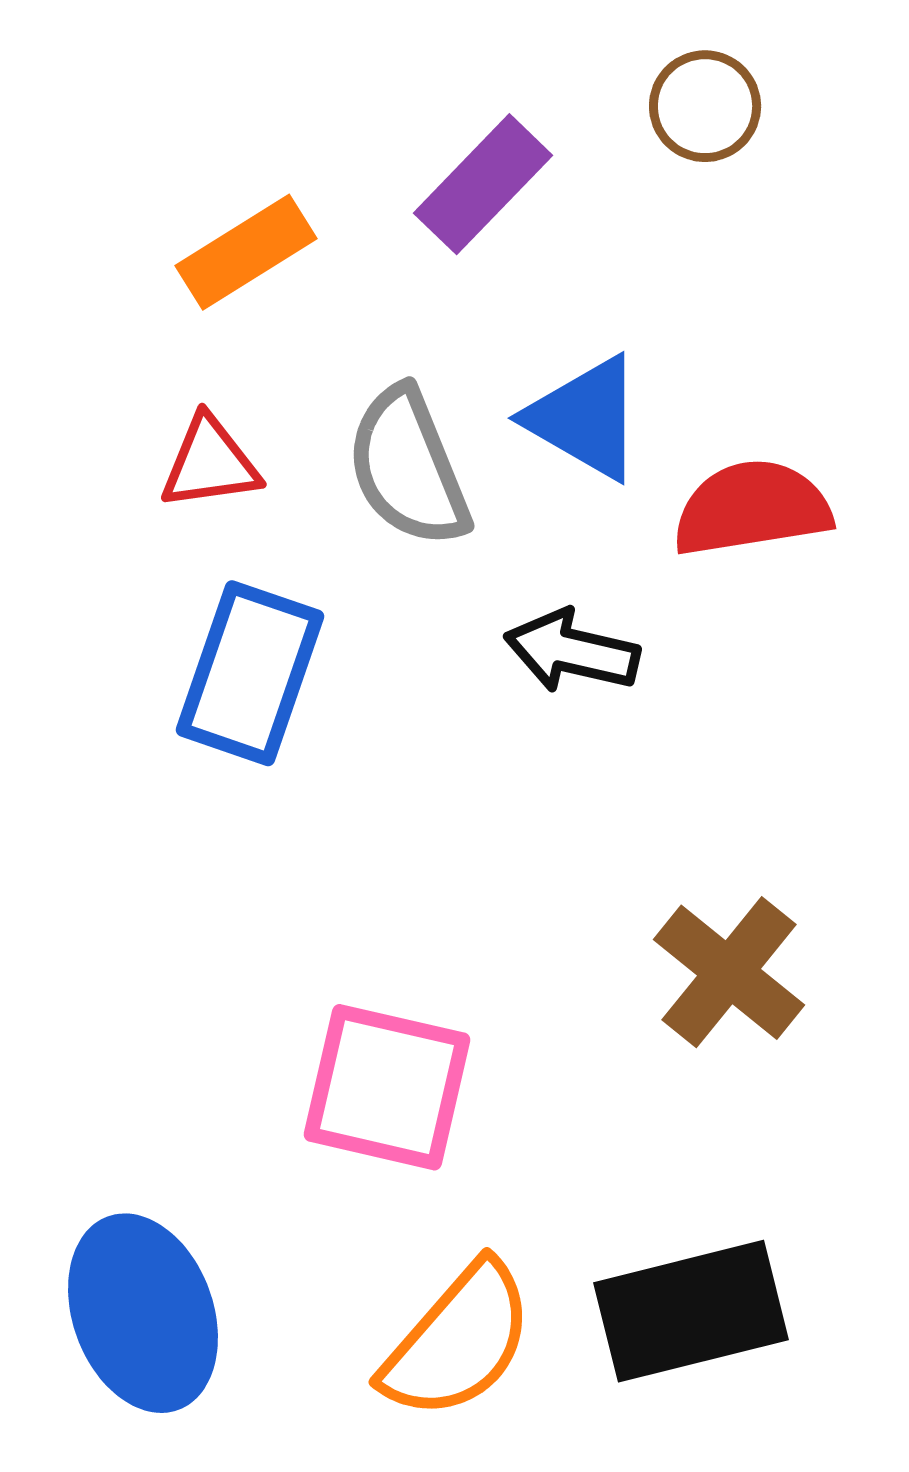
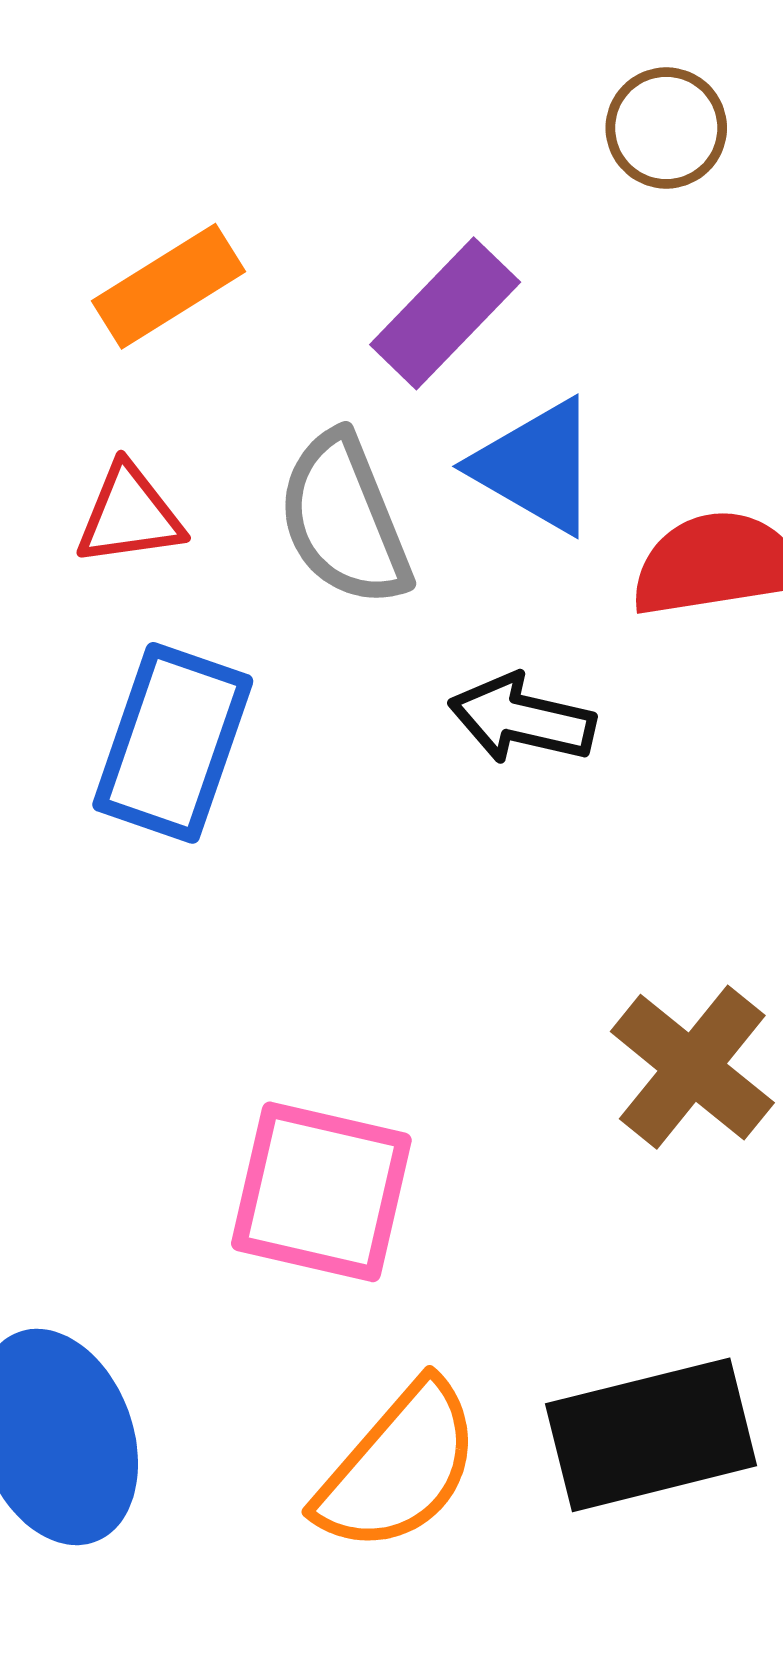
purple rectangle: (483, 184) -> (445, 313), moved

